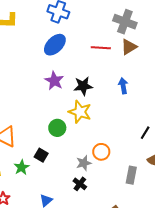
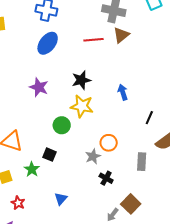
purple star: (54, 81) -> (39, 87), moved
blue arrow: (123, 86) -> (123, 92), moved
black cross: (80, 184) -> (106, 178), moved

